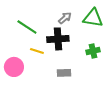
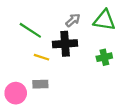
pink circle: (14, 67) -> (16, 93), moved
gray rectangle: (64, 73) -> (40, 84), moved

